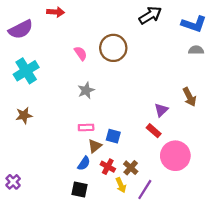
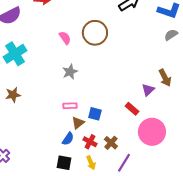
gray semicircle: (196, 50) -> (171, 35), turned -32
purple triangle: (161, 110) -> (148, 90), moved
yellow arrow: (121, 185) -> (91, 163), moved

